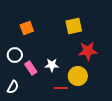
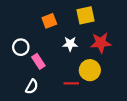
orange square: (27, 28) -> (49, 21), moved
white star: (52, 65) -> (70, 44), moved
white semicircle: (13, 87) -> (32, 87), moved

